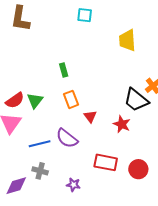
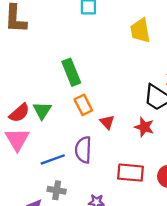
green rectangle: (64, 70) -> (71, 72), size x1.6
purple semicircle: (67, 138) -> (83, 150), turned 60

